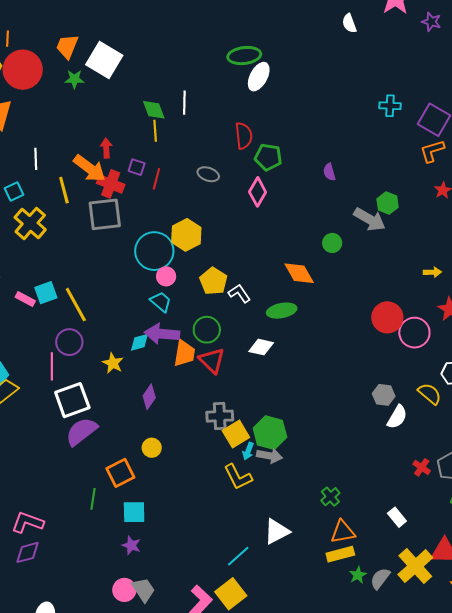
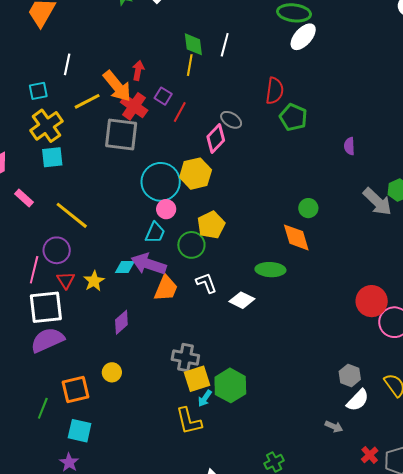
yellow line: (64, 190) -> (87, 101), turned 64
pink diamond: (258, 192) -> (216, 138), moved
green circle: (332, 243) -> (308, 208), moved
cyan square: (46, 293) -> (52, 157), moved
white L-shape: (239, 293) -> (206, 283), moved
cyan trapezoid: (161, 302) -> (155, 233), turned 60
yellow line: (76, 305) -> (72, 215), turned -36
green circle: (207, 330) -> (191, 245), moved
red triangle: (212, 360) -> (66, 280), moved, size x0.7
gray arrow: (270, 456) -> (334, 427), moved, size x0.7

